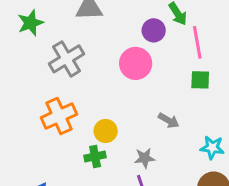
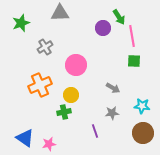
gray cross: (67, 59) -> (45, 47), size x0.7
pink circle: (136, 63) -> (76, 65), moved
gray star: (145, 158) -> (112, 113), moved

